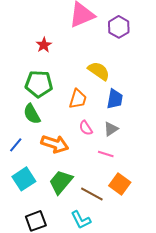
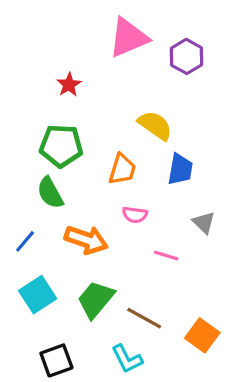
pink semicircle: (86, 128) -> (135, 215), turned -49
gray triangle: (111, 129) -> (204, 223), moved, turned -42
orange square: (120, 184) -> (202, 335), moved

